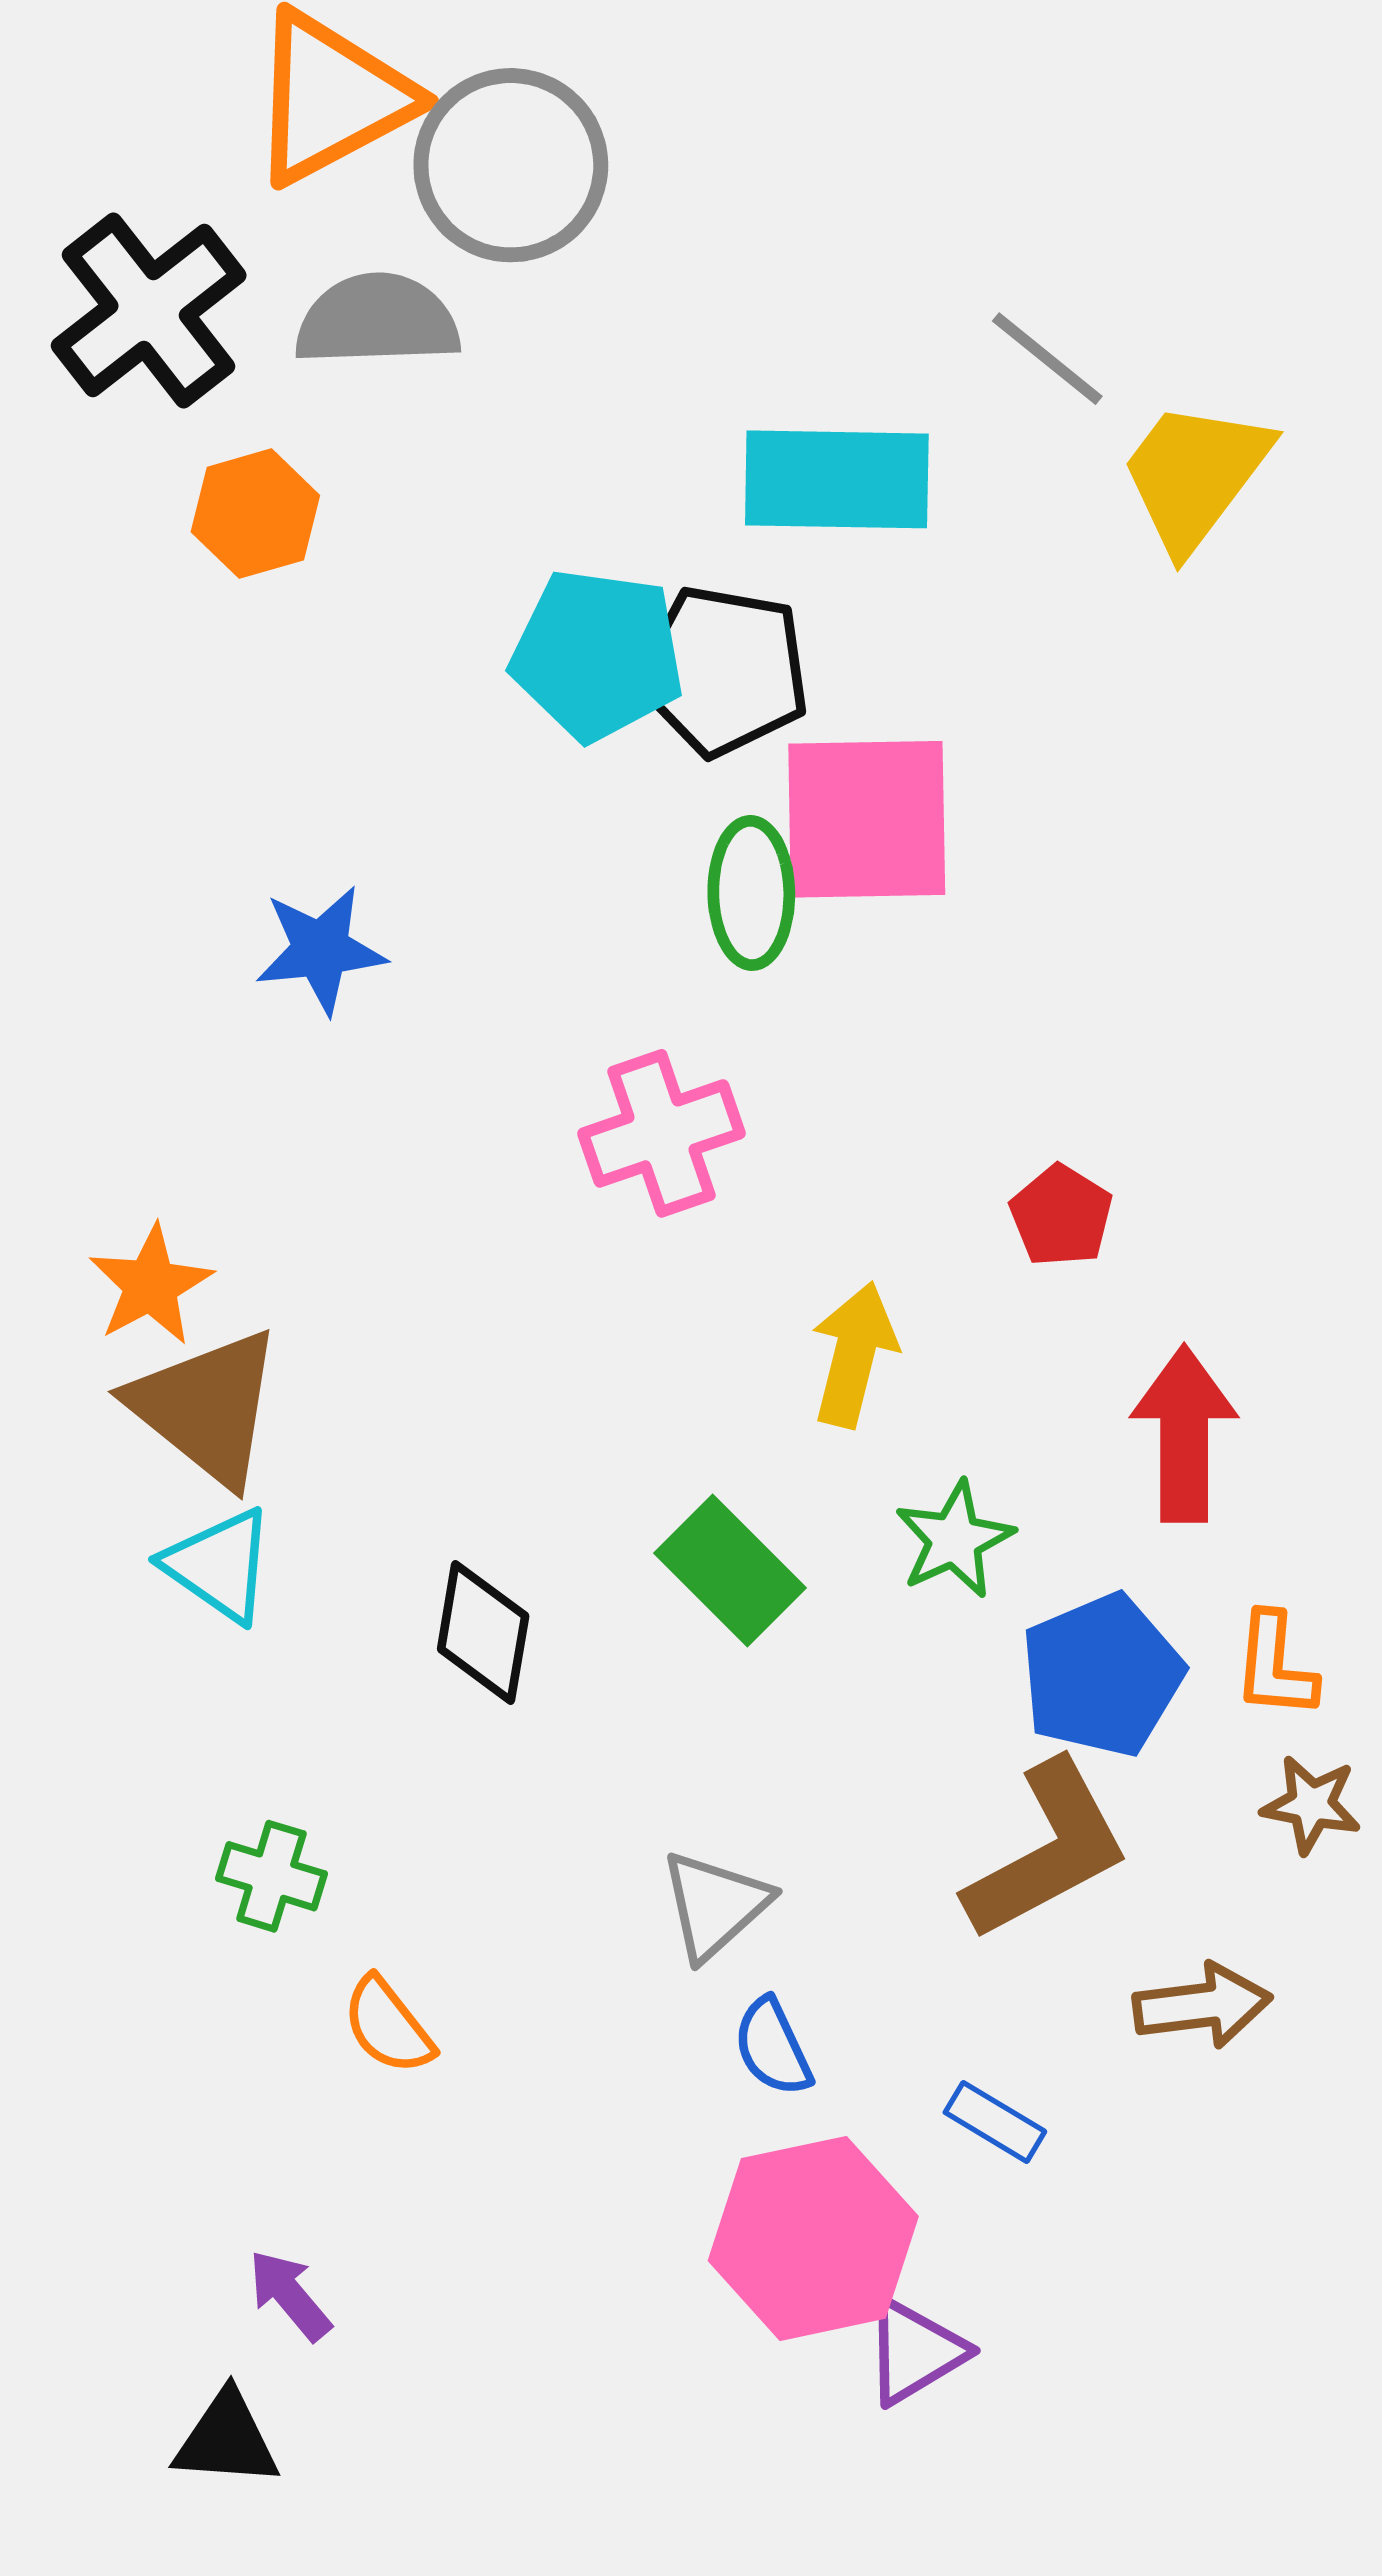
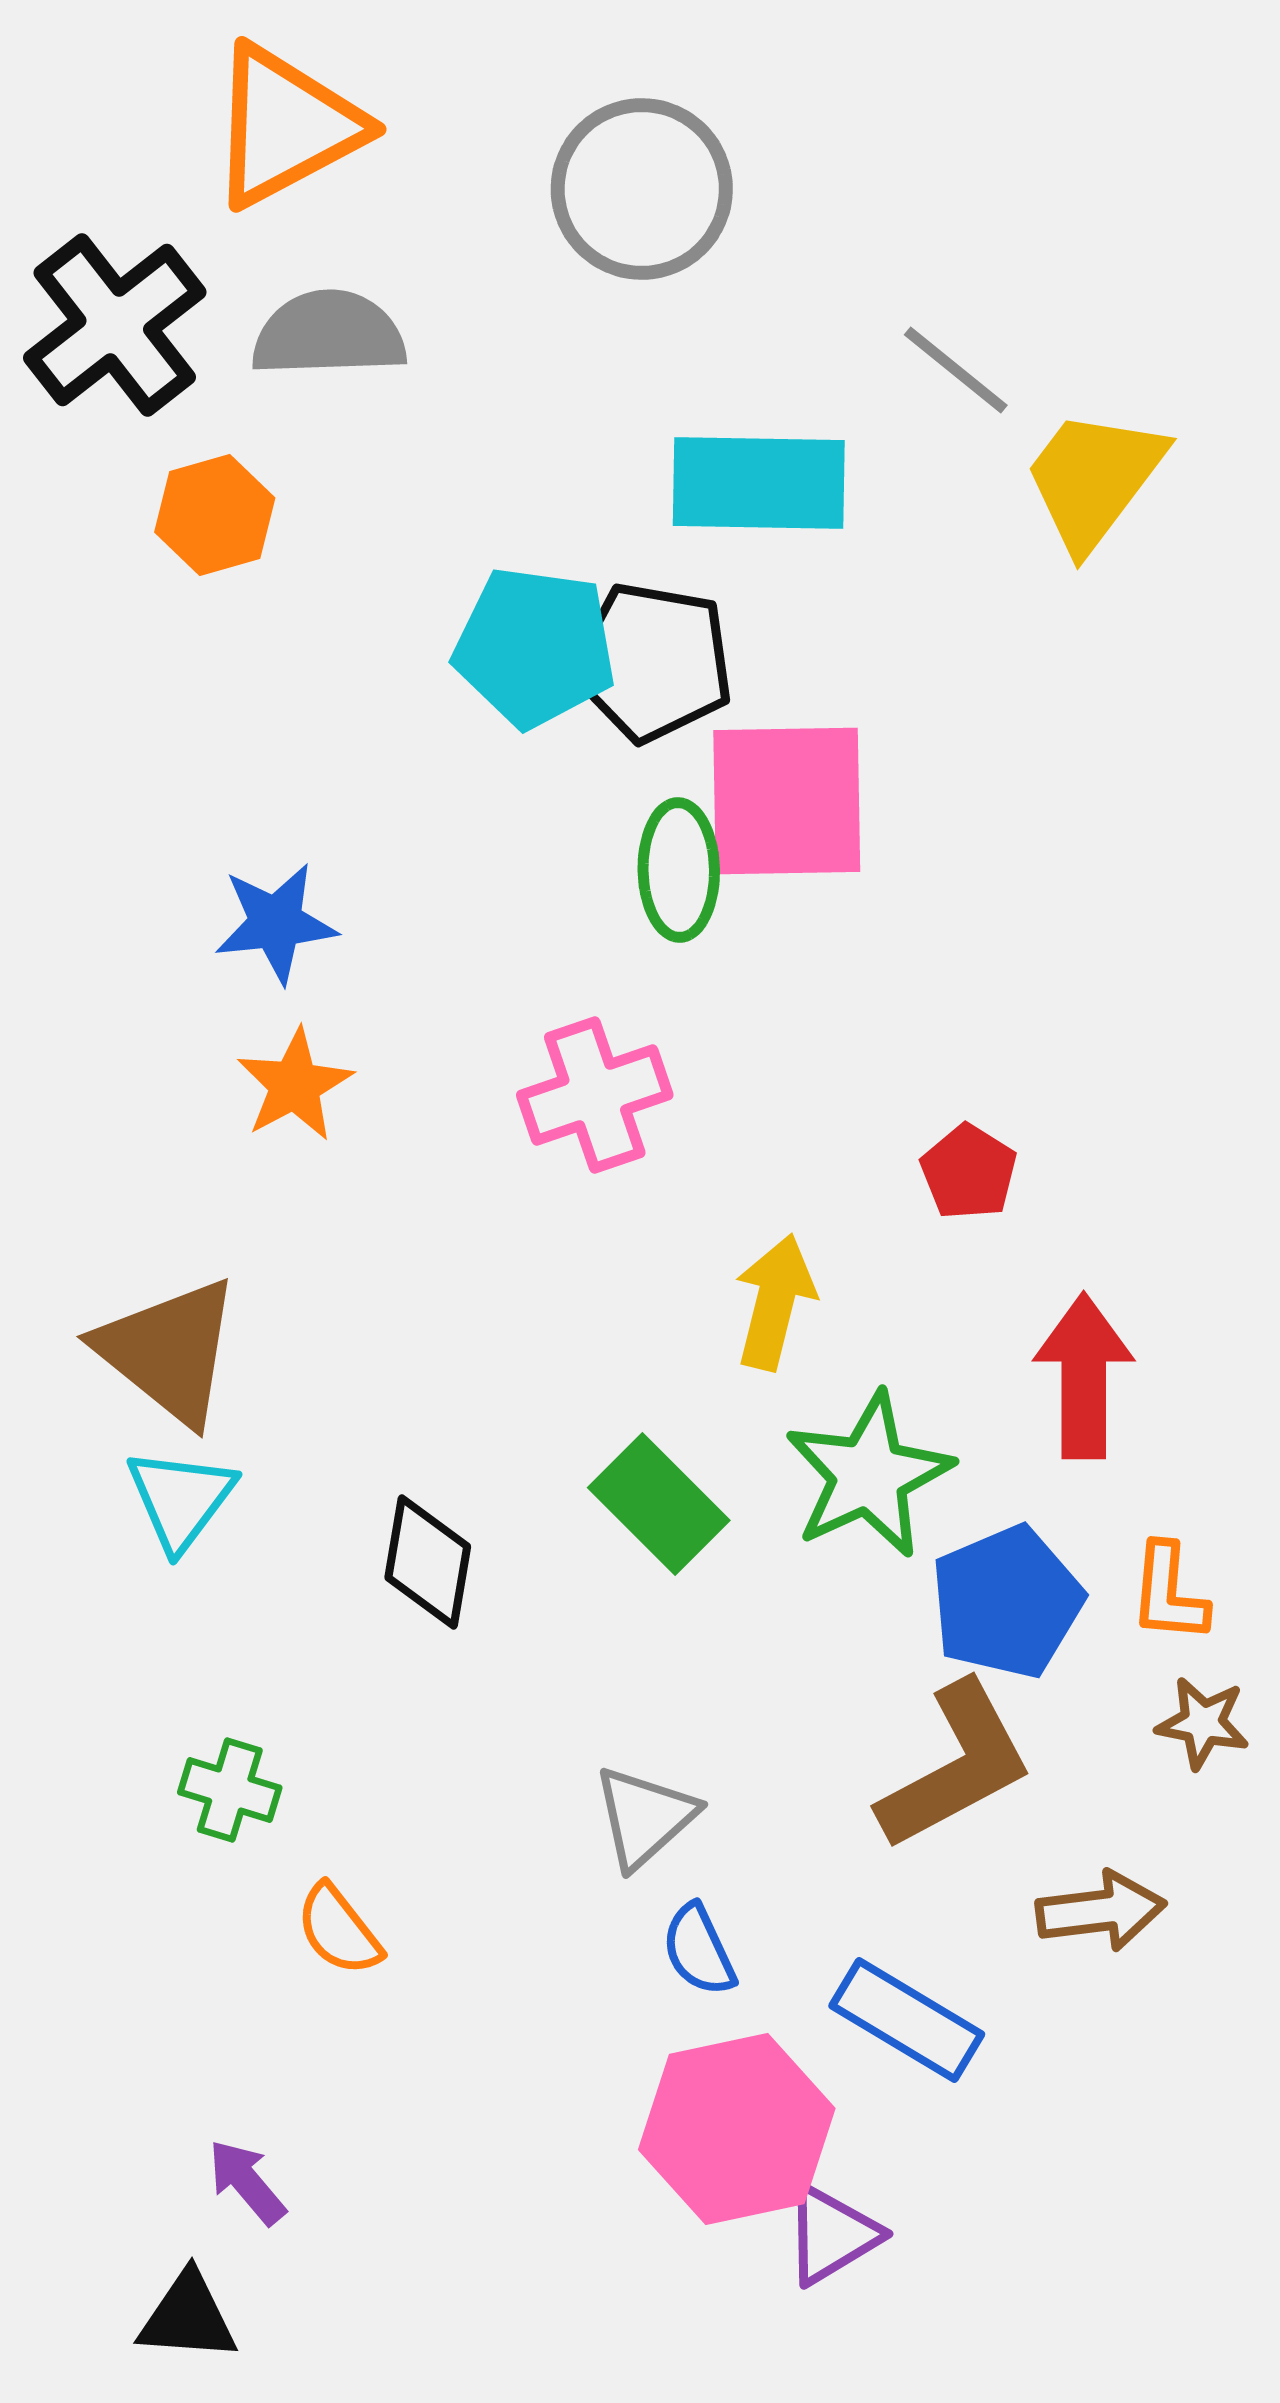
gray circle: (511, 165) -> (642, 189), moved
orange star: (151, 1285) -> (295, 1085), moved
green star: (954, 1540) -> (869, 1475), size x1.5
cyan triangle: (219, 1565) -> (181, 1499), turned 32
blue rectangle: (995, 2122) -> (907, 2020), size x1.6

